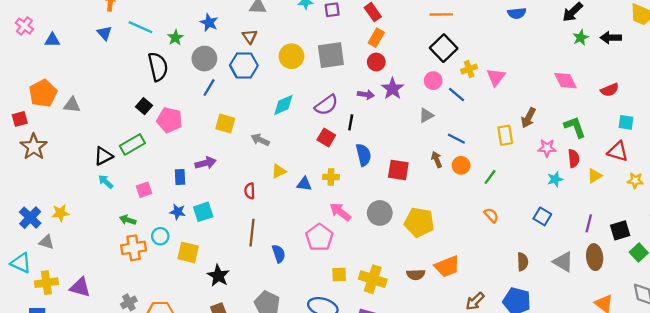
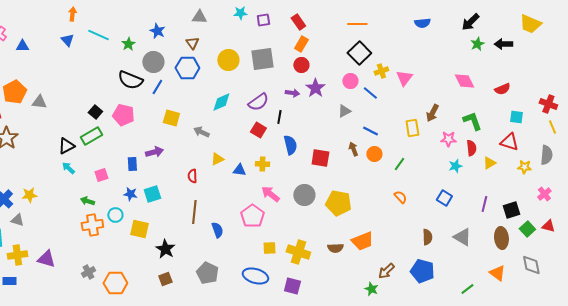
black semicircle: (158, 67) -> (130, 80), moved, turned 125
black square: (144, 106) -> (95, 112), moved
brown ellipse: (595, 257) -> (501, 238), moved

